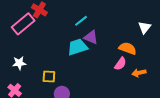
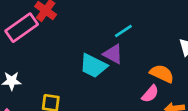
cyan line: (81, 21) -> (123, 31), moved
cyan trapezoid: (77, 47) -> (93, 66), turned -140

